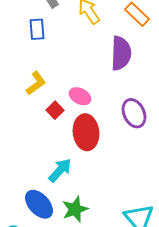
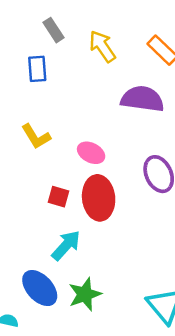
purple semicircle: (121, 53) -> (142, 99), turned -84
yellow L-shape: (36, 83) -> (36, 137), turned 95
red square: (55, 110) -> (59, 197), moved, turned -30

